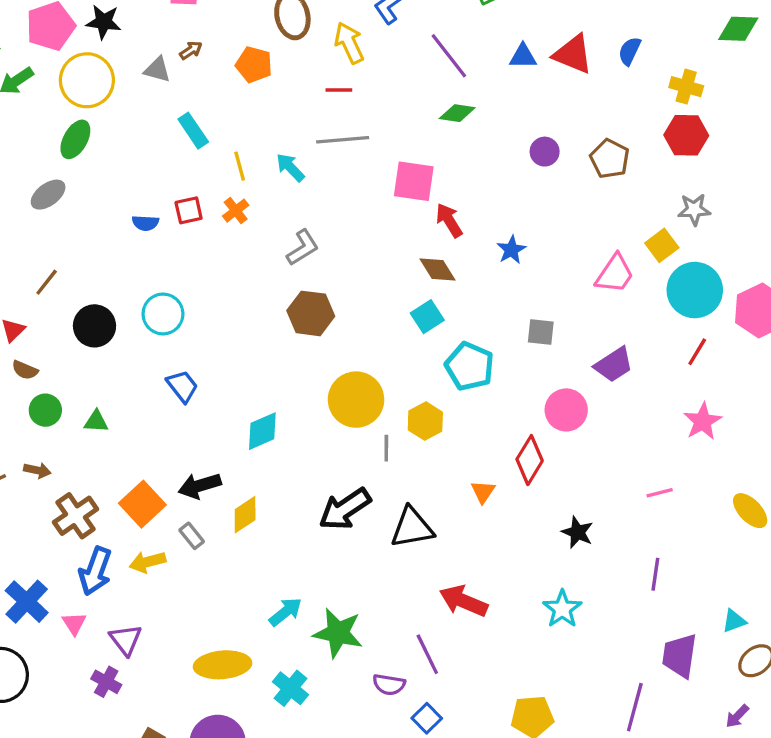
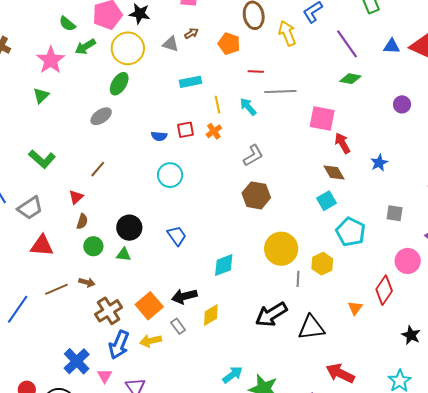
red line: (339, 90) -> (256, 72), moved
cyan rectangle: (193, 131) -> (190, 82), turned -70
cyan circle: (163, 314) -> (170, 175), moved
black circle: (94, 326) -> (129, 228), moved
brown semicircle: (25, 370) -> (82, 221), turned -98

